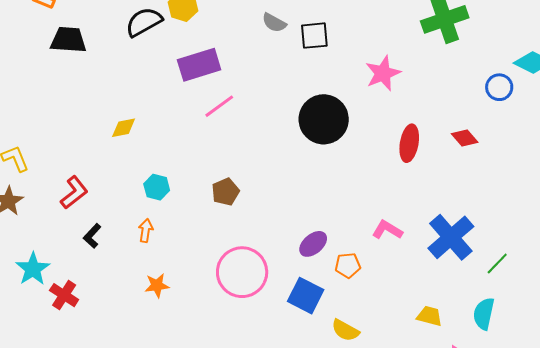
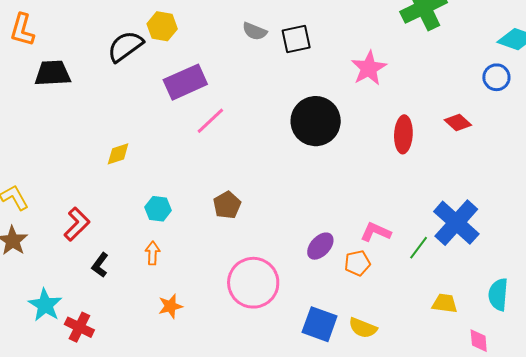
blue circle: (499, 87) -> (496, 77), moved
pink L-shape: (387, 230) -> (376, 232), moved
green line: (497, 263) -> (419, 248), moved
blue square: (306, 296) -> (320, 324), moved

